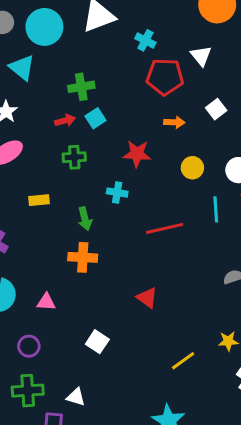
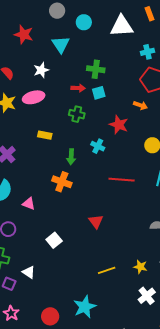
cyan circle: (44, 27) -> (84, 22), size x0.6
cyan cross: (145, 40) -> (147, 52), turned 32
orange arrow: (174, 122) -> (140, 105), moved

